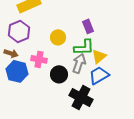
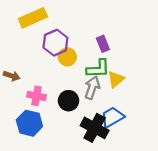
purple hexagon: (19, 31) -> (55, 43), moved
pink cross: (39, 59) -> (37, 96), moved
blue hexagon: (17, 71) -> (29, 123), moved
blue trapezoid: (99, 75) -> (112, 117), moved

